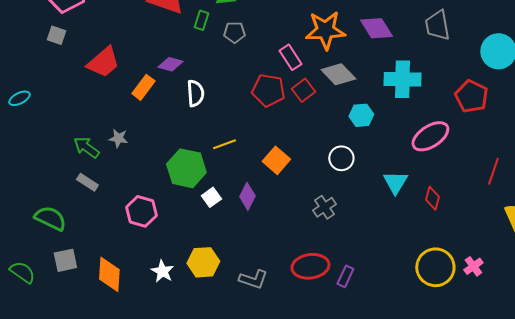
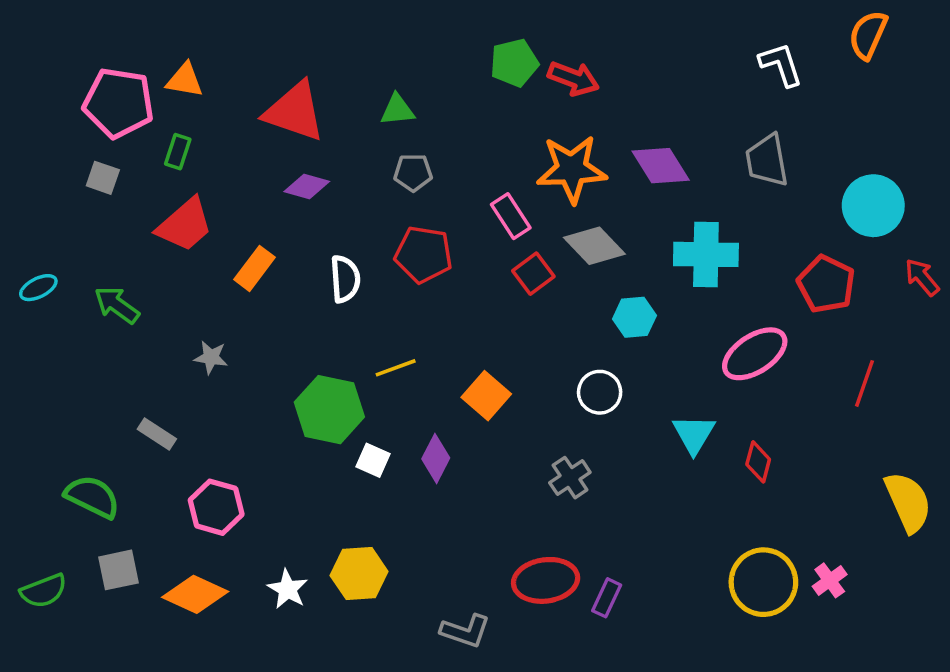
green rectangle: (201, 20) -> (178, 152), moved
purple diamond: (170, 64) -> (307, 187), moved
red pentagon: (268, 90) -> (424, 254), moved
green arrow: (86, 147) -> (117, 305), moved
red line: (493, 171) -> (865, 383), moved
white square: (211, 197) -> (373, 460), turned -30
pink hexagon: (141, 211) -> (216, 507), moved
green semicircle: (22, 272) -> (44, 591), turned 124
orange diamond: (109, 274) -> (195, 594), turned -69
gray L-shape: (253, 279) -> (465, 631), moved

